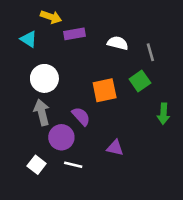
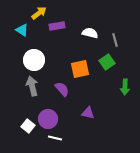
yellow arrow: (51, 17) -> (39, 13), turned -56
purple circle: (61, 137) -> (48, 119), moved
white line: (73, 165) -> (55, 138), moved

